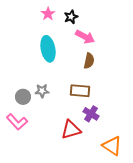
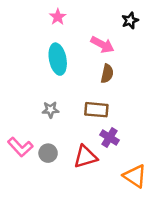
black star: (71, 17) -> (130, 20), moved
gray circle: (23, 97) -> (48, 153), moved

